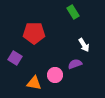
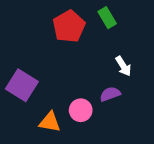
red pentagon: (34, 33) -> (69, 26), moved, turned -30
purple square: (15, 58) -> (22, 85), size x1.5

